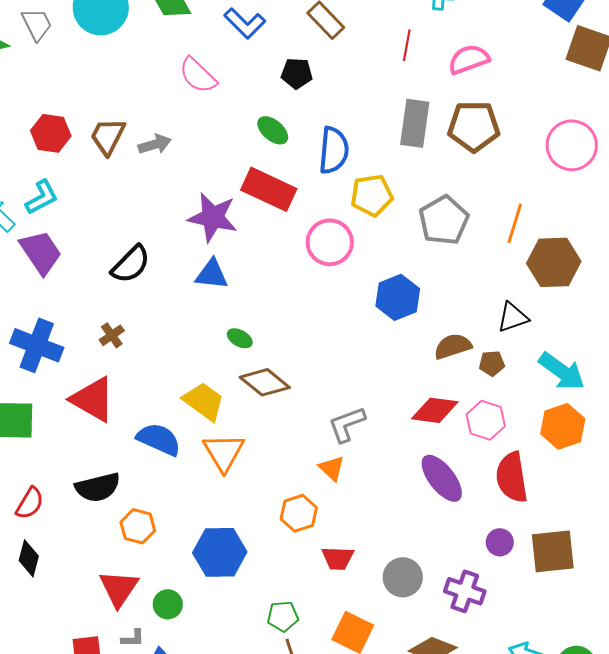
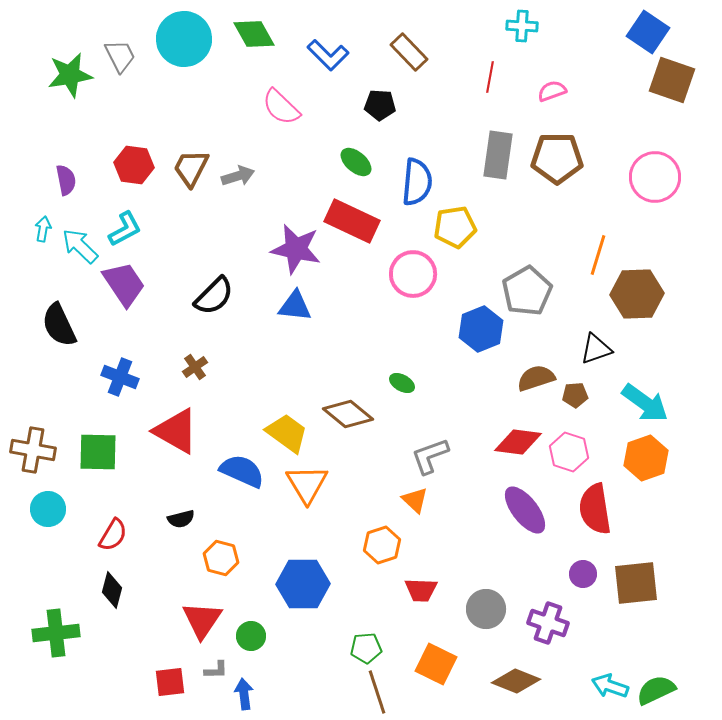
pink semicircle: (469, 59) -> (552, 91), size x0.7
gray pentagon: (444, 220) -> (527, 291), moved
green ellipse: (240, 338) -> (402, 383), moved
blue cross: (37, 345) -> (120, 377), size x0.7
black semicircle: (98, 487) -> (181, 519), size x0.6

